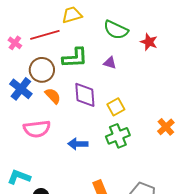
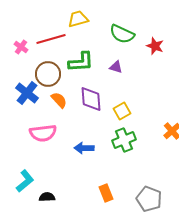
cyan L-shape: (19, 177) -> (25, 181), turned 120

